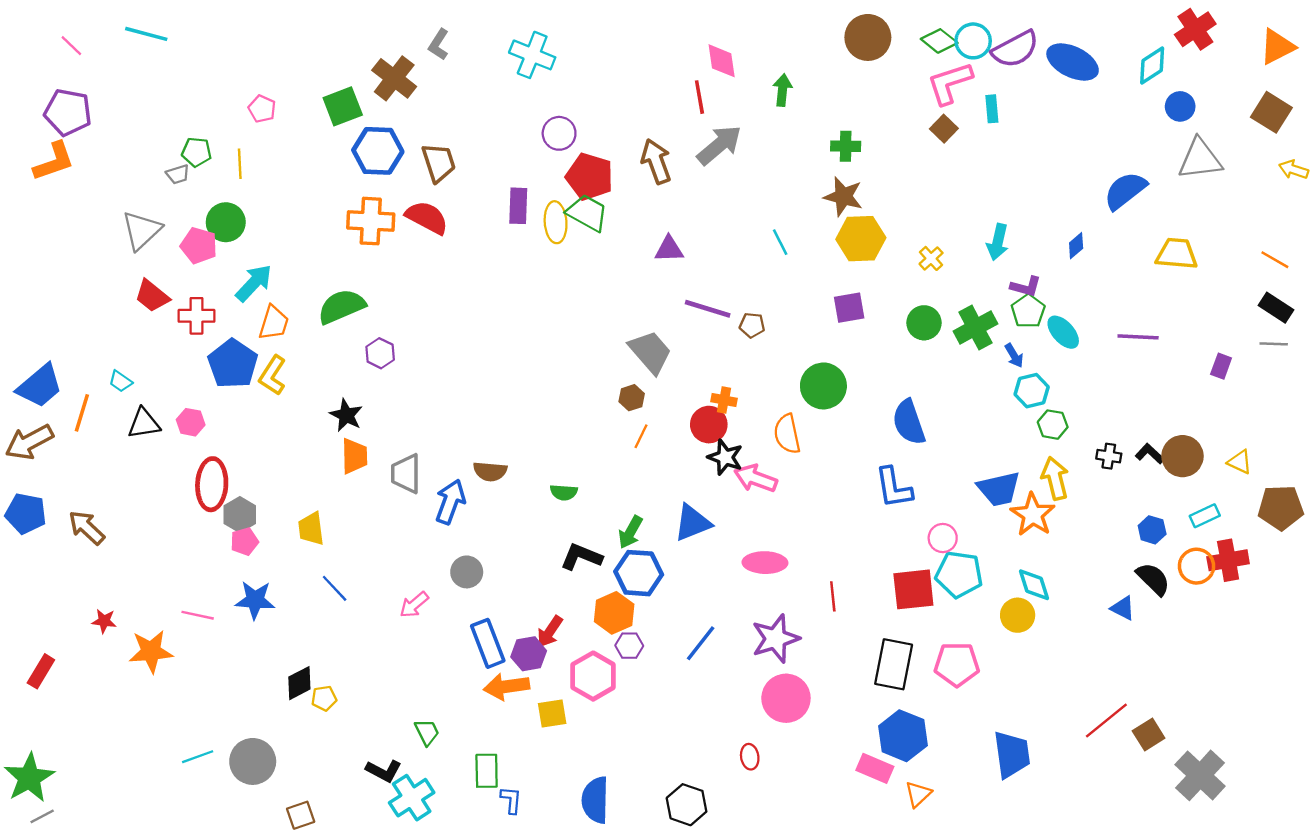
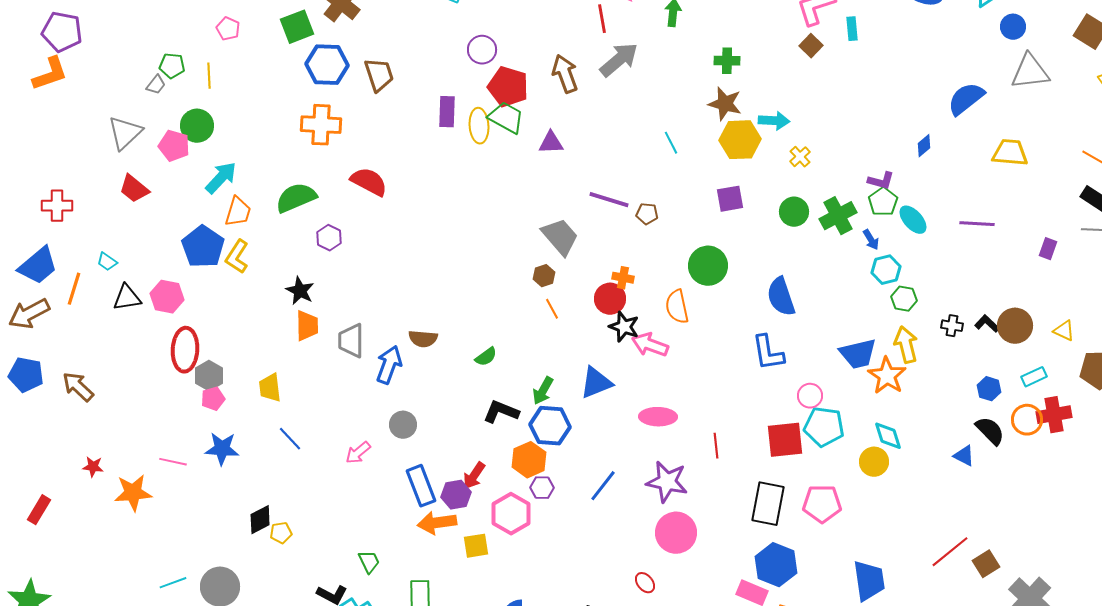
gray trapezoid: (178, 174) -> (156, 85), turned -35
red semicircle: (427, 218) -> (369, 182), moved
cyan arrow: (998, 242) -> (774, 121), moved, turned -100
purple triangle: (669, 249) -> (551, 143), moved
red cross: (197, 316) -> (57, 206), moved
pink hexagon: (191, 422) -> (167, 297), size x1.4
orange line: (641, 436) -> (552, 309), turned -55
green semicircle: (564, 492) -> (486, 357), turned -40
purple star: (775, 639) -> (667, 482), turned 30
red ellipse: (750, 757) -> (645, 583), turned -30

